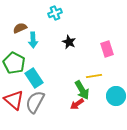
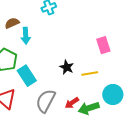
black star: (69, 42) -> (67, 67), moved
green arrow: (82, 90) -> (89, 108), moved, turned 102
gray semicircle: (35, 102) -> (46, 101), moved

